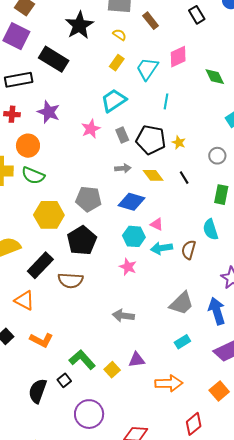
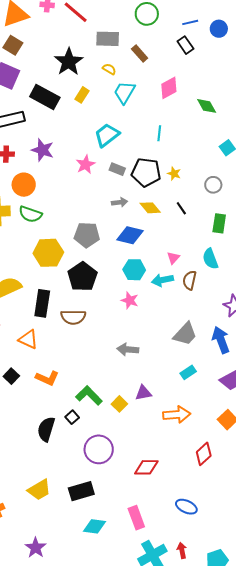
yellow rectangle: (117, 63) -> (82, 95), moved
cyan trapezoid: (147, 69) -> (124, 92), moved
gray rectangle: (122, 135) -> (117, 169), turned -42
pink triangle: (157, 224) -> (173, 258), moved, turned 48
black rectangle: (40, 265) -> (42, 303), turned -32

